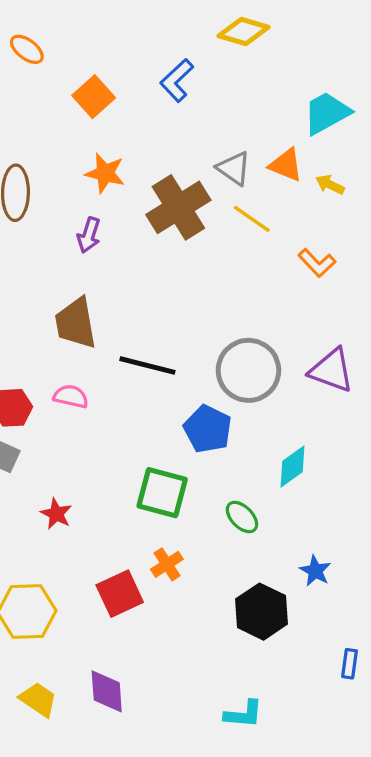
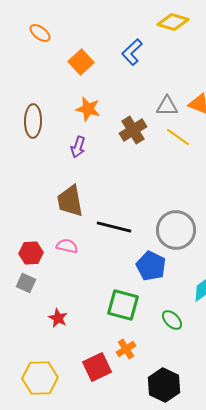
gray triangle: (234, 168) -> (167, 106), turned -35
brown cross: (178, 207) -> (133, 130), size x0.7
black hexagon: (261, 612) -> (164, 385), moved

